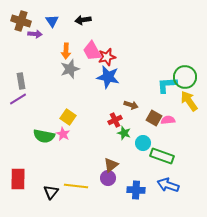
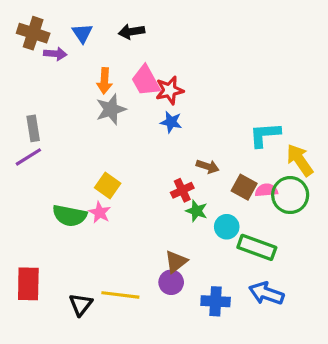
blue star: (108, 77) -> (171, 122), size x0.6
green circle: (185, 77) -> (290, 195), moved

